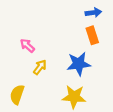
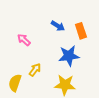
blue arrow: (93, 13) -> (58, 26), moved, turned 40
yellow arrow: (40, 67) -> (35, 70), moved

